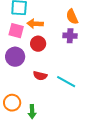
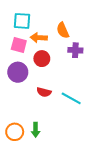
orange semicircle: (72, 17) -> (63, 30), moved
orange circle: (12, 103) -> (15, 132), moved

